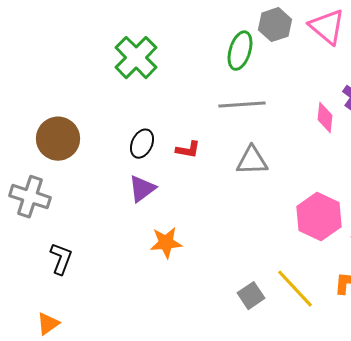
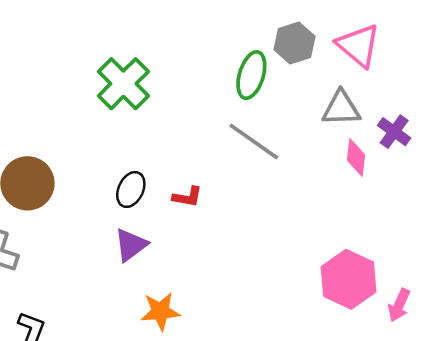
gray line: (242, 105) -> (254, 141), turned 39
gray triangle: (252, 161) -> (341, 108), moved

